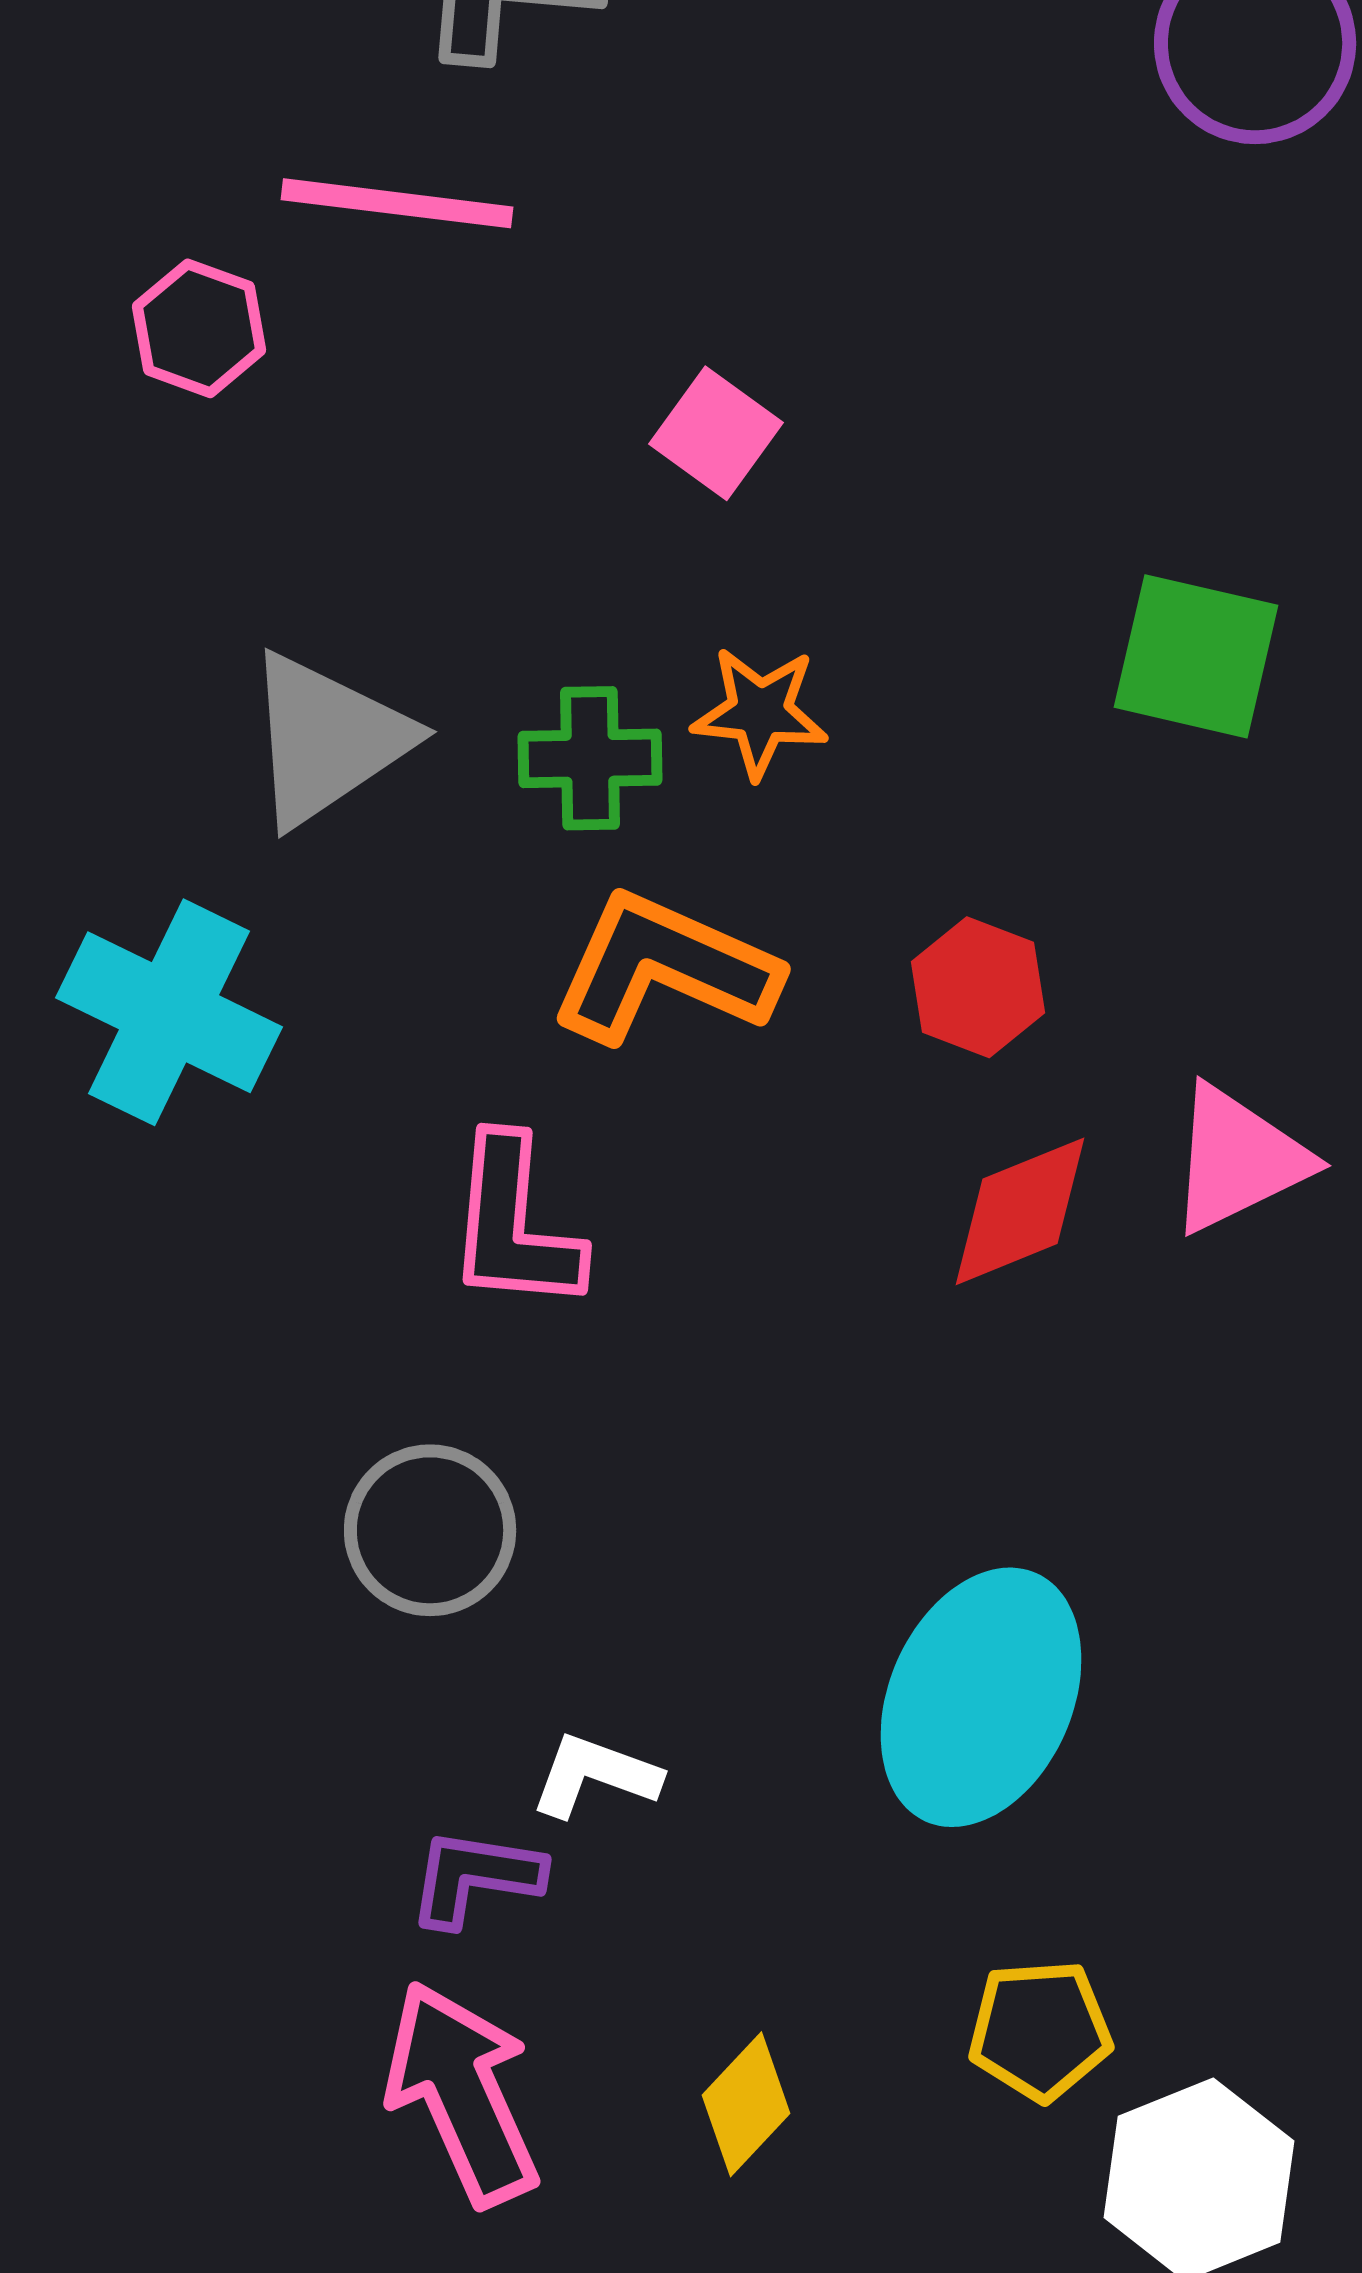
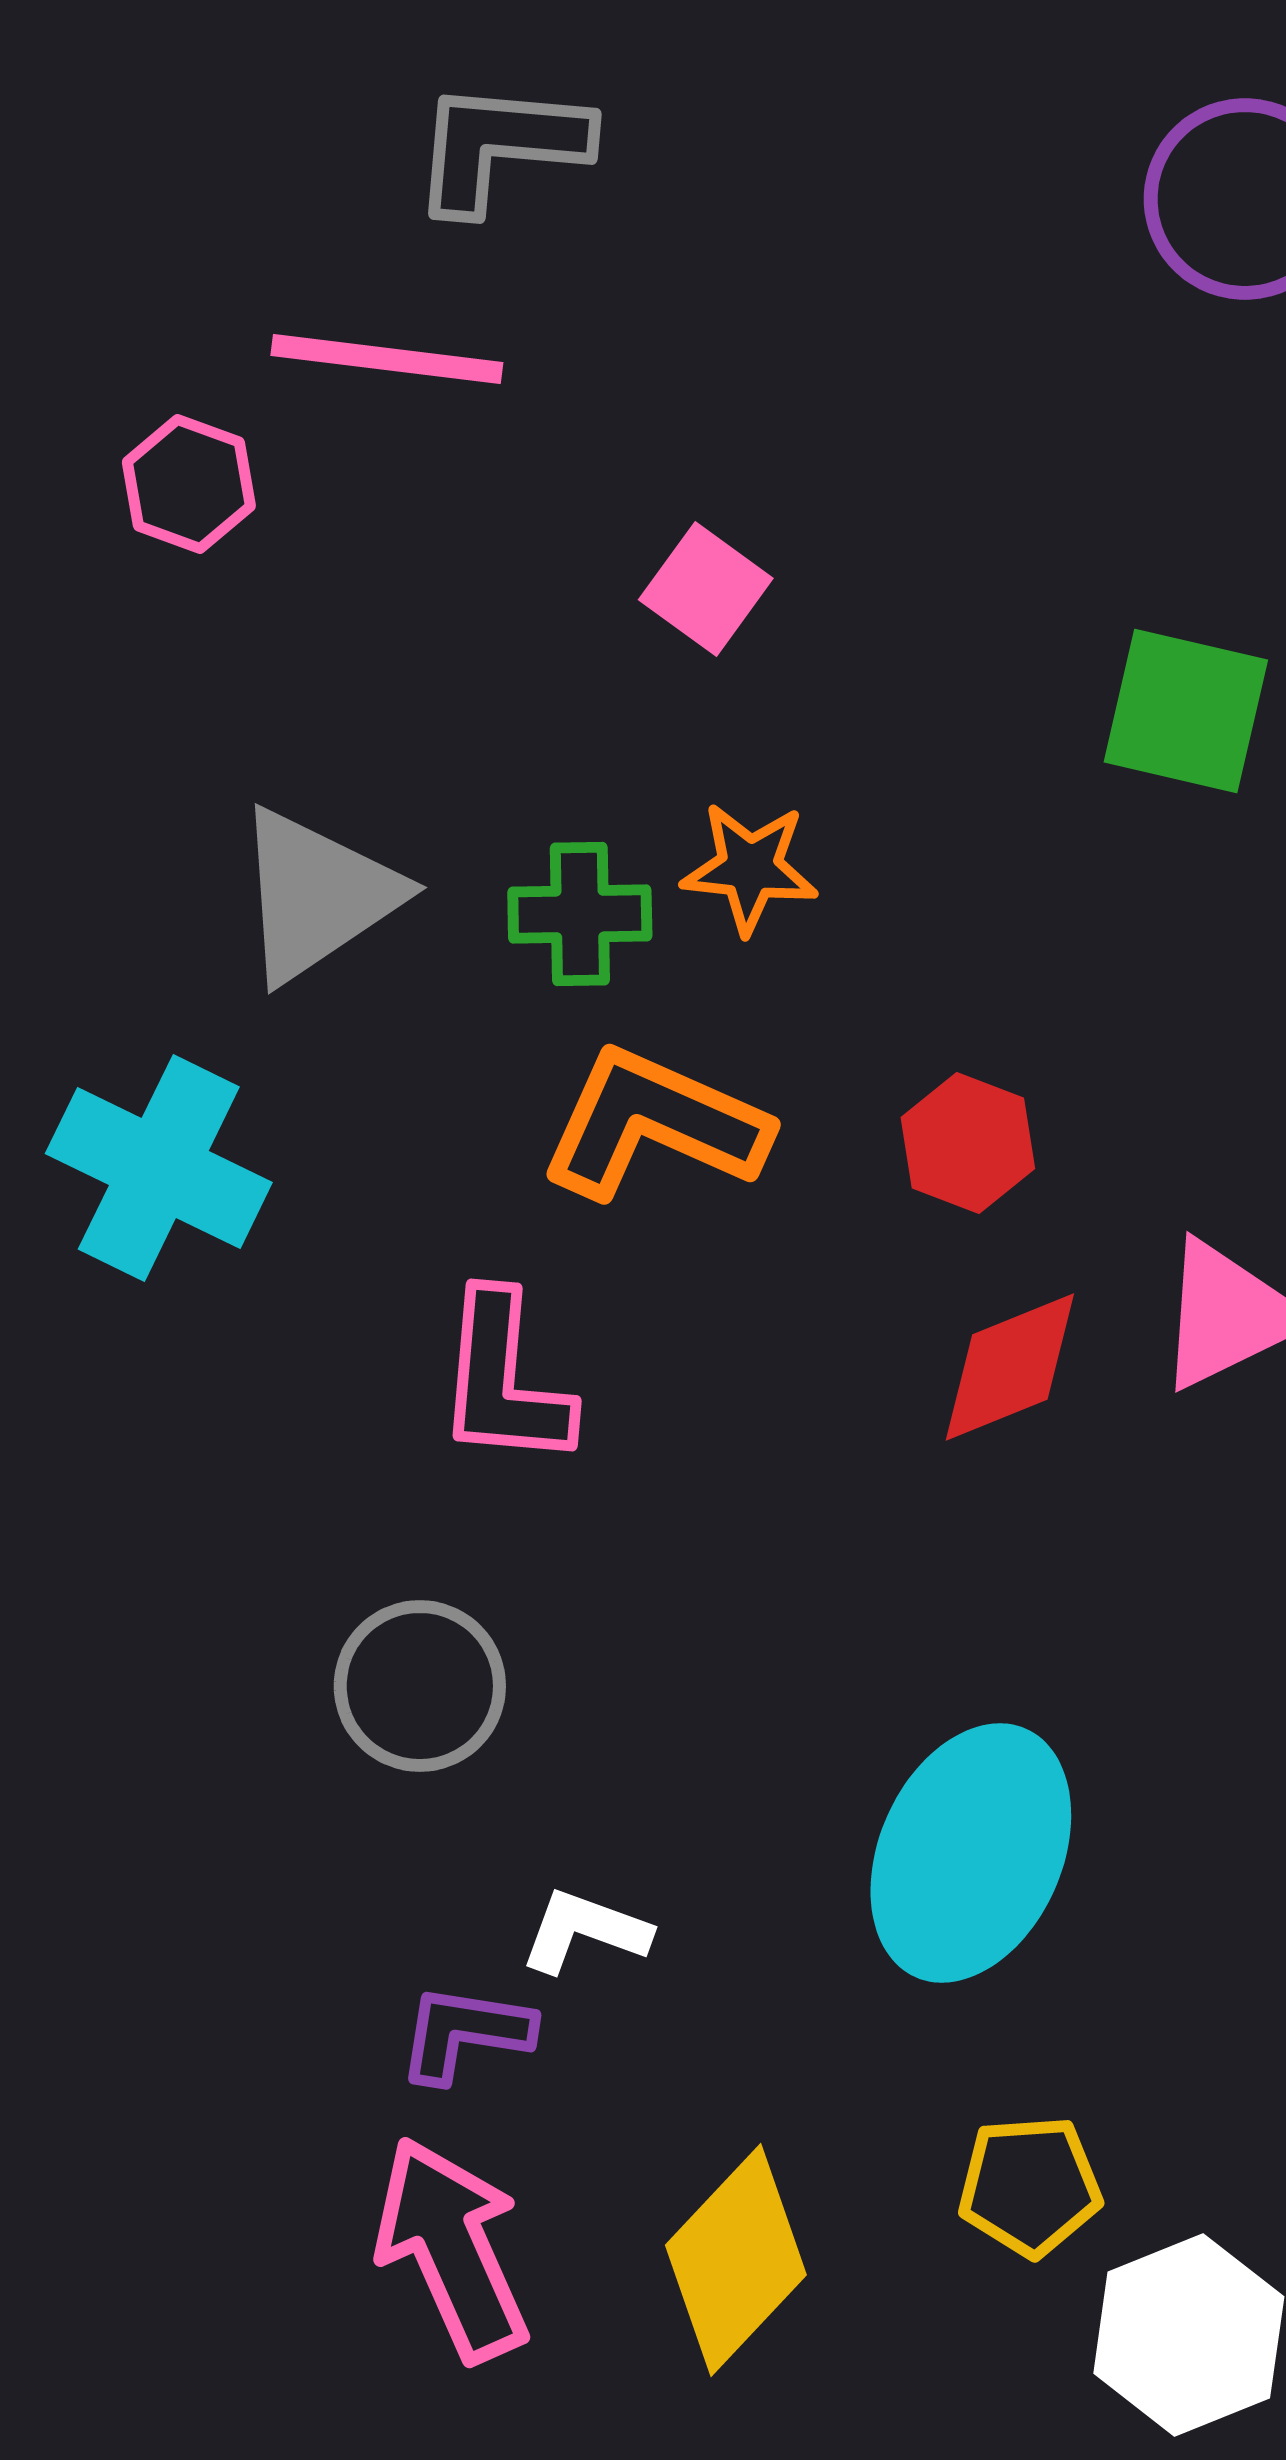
green square: (1196, 656) -> (1186, 711), moved
yellow diamond: (746, 2104) -> (736, 2260), size x1.6

